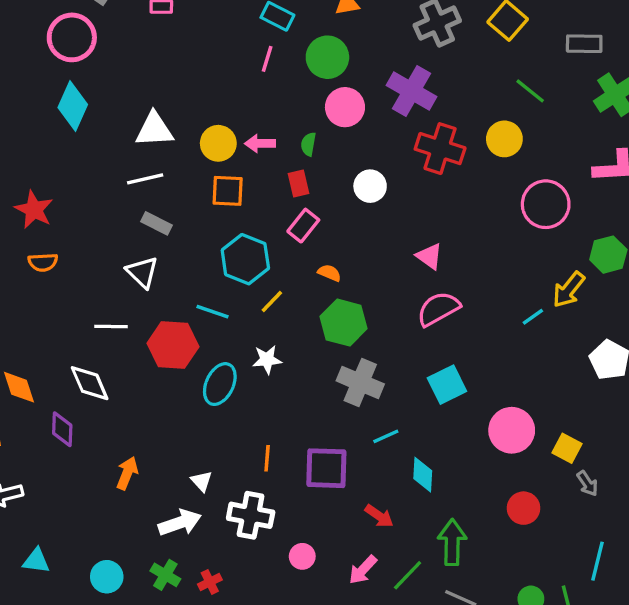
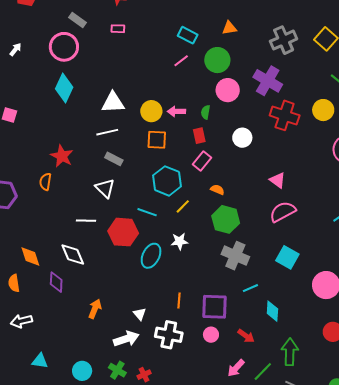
pink line: (267, 59) -> (181, 61), turned 35
red star: (34, 210) -> (62, 156), moved
orange semicircle: (43, 262) -> (45, 182), turned 102
cyan square: (447, 385) -> (287, 257), turned -35
pink circle: (302, 556) -> (211, 335), moved

